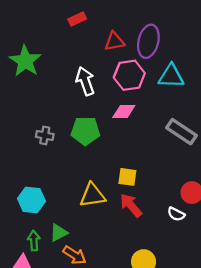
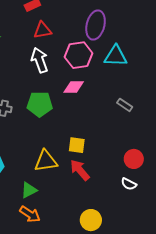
red triangle: (114, 41) -> (43, 30), moved
gray rectangle: (181, 132) -> (125, 105), size x0.6
white semicircle: (176, 214) -> (129, 184), moved
green triangle: (59, 233) -> (29, 190), moved

